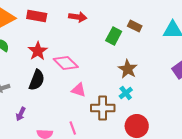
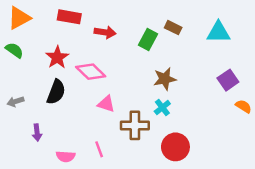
red rectangle: (37, 16) -> (69, 17), moved
red arrow: (78, 17) -> (105, 32), moved
brown star: (128, 69) -> (165, 79), turned 30
purple arrow: (21, 114) -> (37, 133), turned -32

